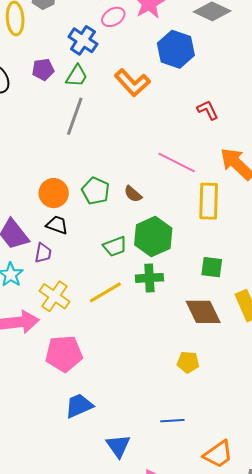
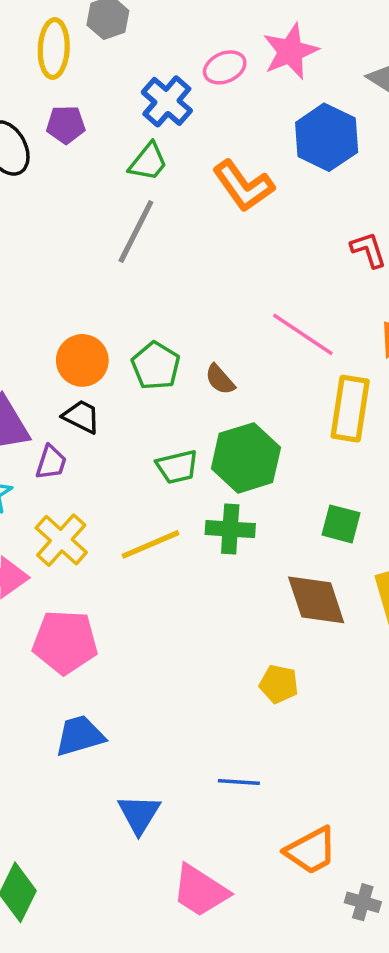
purple pentagon: (43, 69) -> (66, 125), moved

